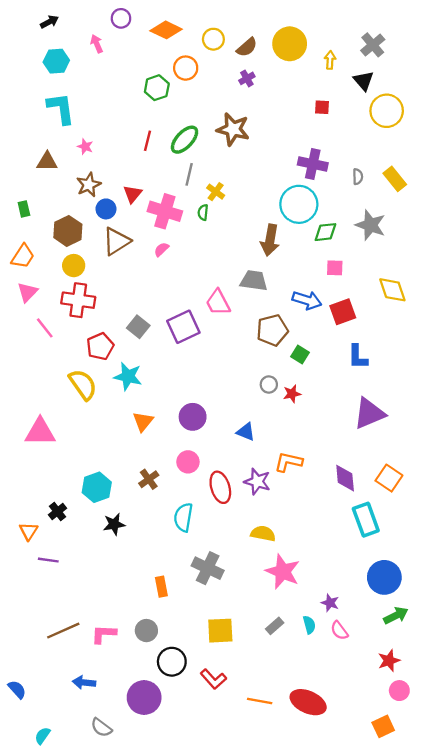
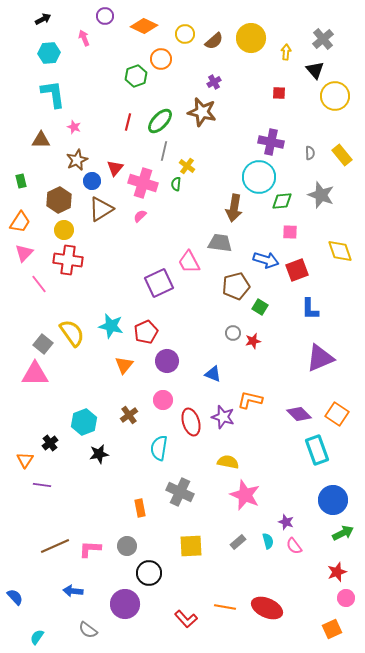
purple cross: (247, 78) -> (214, 82), moved
gray square: (138, 327) -> (43, 344), moved
red pentagon: (100, 346) -> (146, 332), moved
purple diamond: (345, 478) -> (299, 414), turned -40
red L-shape: (213, 679) -> (186, 619), moved

